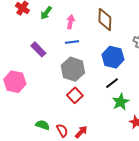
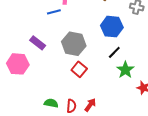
blue line: (72, 42) -> (54, 12), moved
purple rectangle: (38, 49) -> (38, 43), moved
red semicircle: (62, 130) -> (71, 106), turned 40

